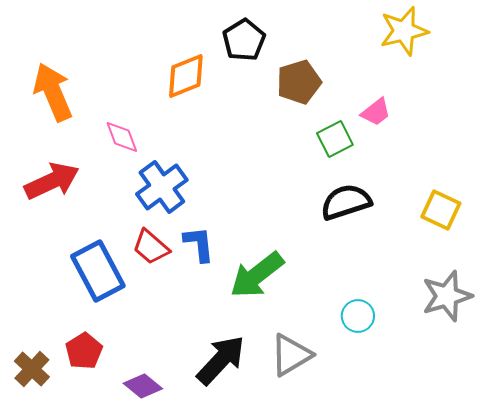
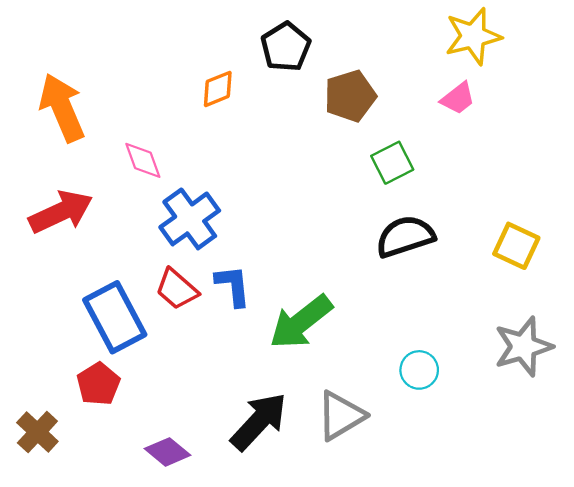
orange diamond: (186, 76) -> (218, 89), size x0.7
pink trapezoid: (376, 112) -> (458, 98), moved
red pentagon: (84, 351) -> (98, 384), moved

